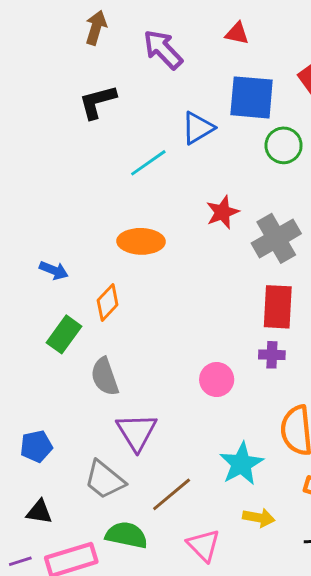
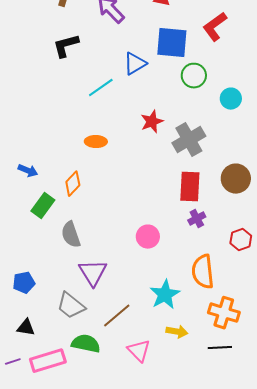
orange ellipse: (141, 241) -> (96, 142), size x0.7
blue arrow: (54, 270) -> (28, 171), moved
purple cross: (272, 355) -> (197, 219), moved, turned -30

